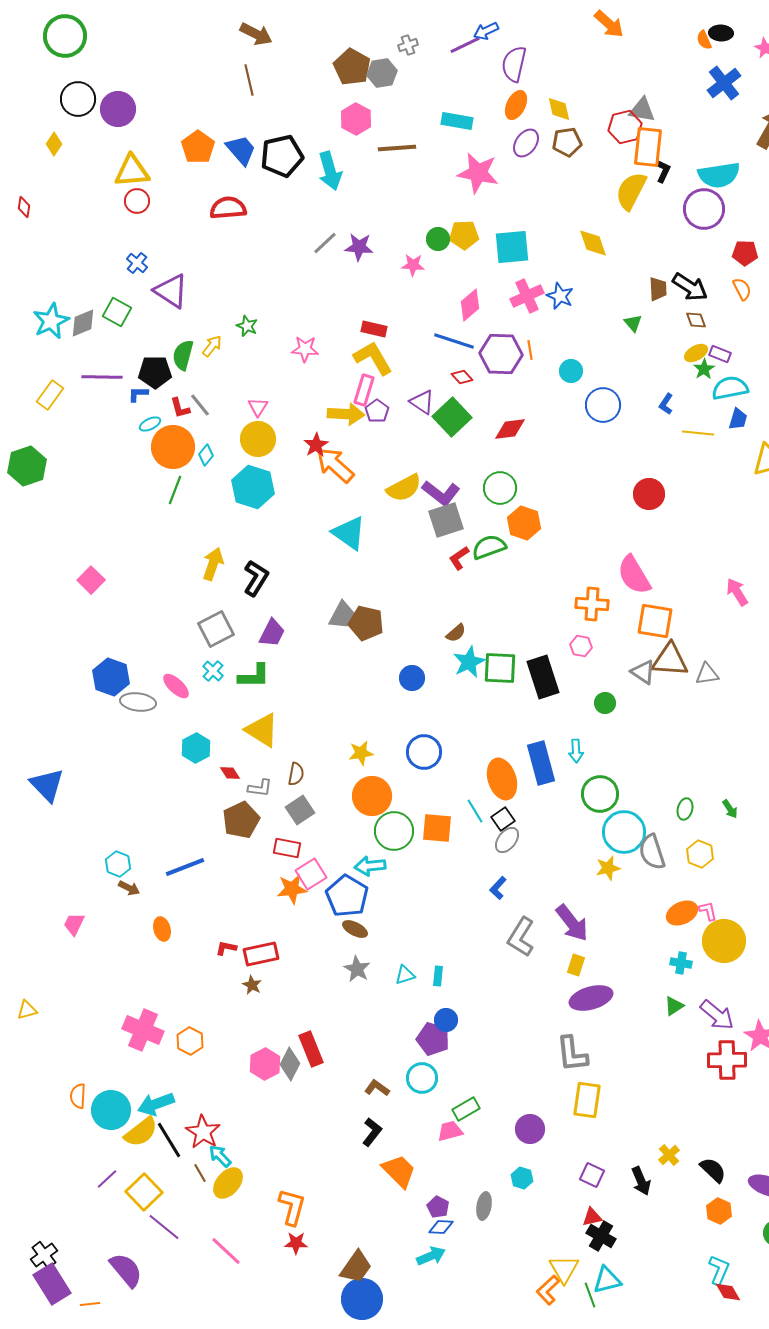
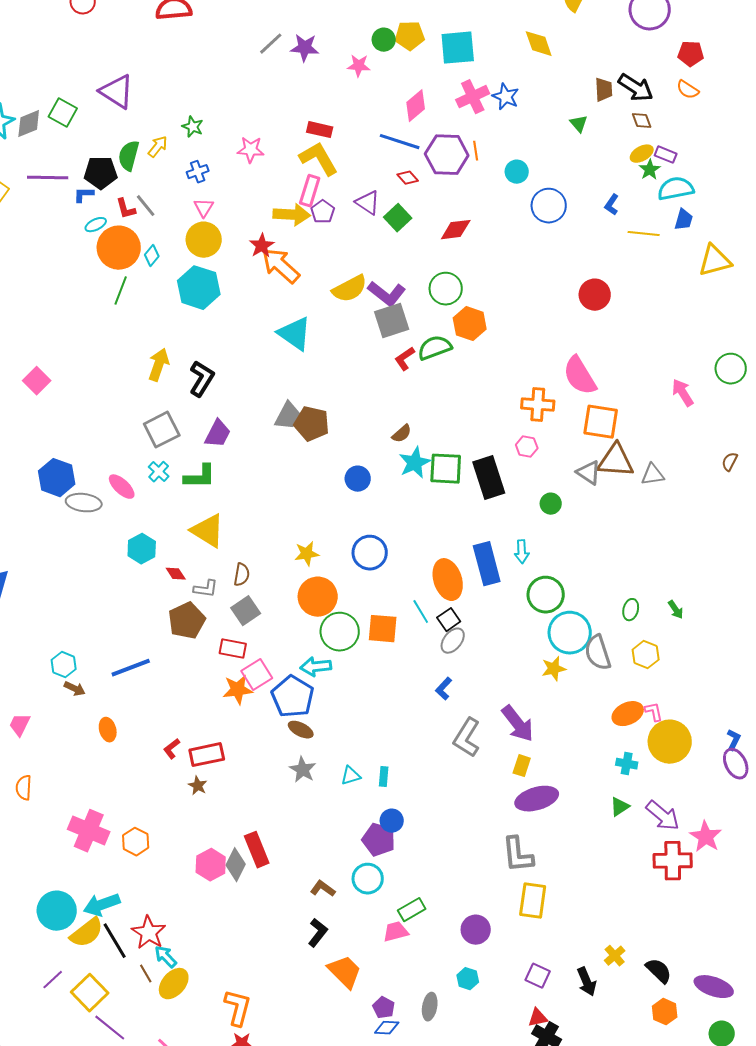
blue cross: (137, 263) -> (198, 172), moved, turned 30
orange semicircle: (742, 289) -> (688, 90), turned 150
green square: (452, 417) -> (398, 218), size x0.7
red L-shape: (226, 948) -> (172, 749), turned -50
orange semicircle: (78, 1096) -> (24, 788), moved

